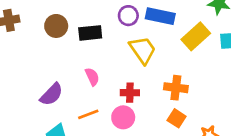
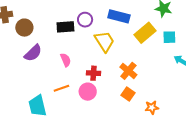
purple circle: (128, 16) -> (85, 20), moved
brown circle: (56, 26) -> (24, 28), moved
orange cross: (176, 88) -> (128, 71), turned 30
purple semicircle: (51, 94) -> (33, 53), moved

